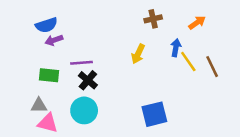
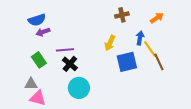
brown line: (212, 67) -> (159, 62), moved
green rectangle: (49, 75) -> (39, 60), turned 49
cyan circle: (84, 110) -> (79, 88), moved
blue square: (154, 114) -> (127, 62), moved

